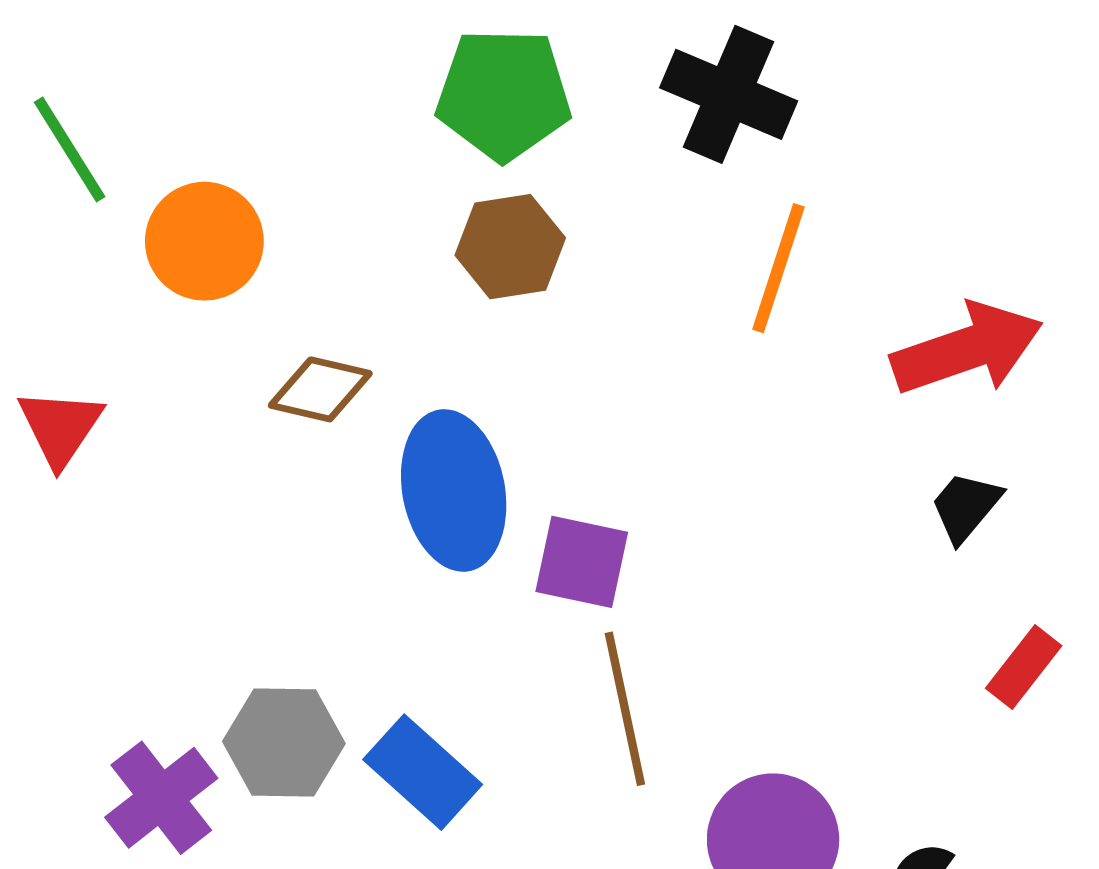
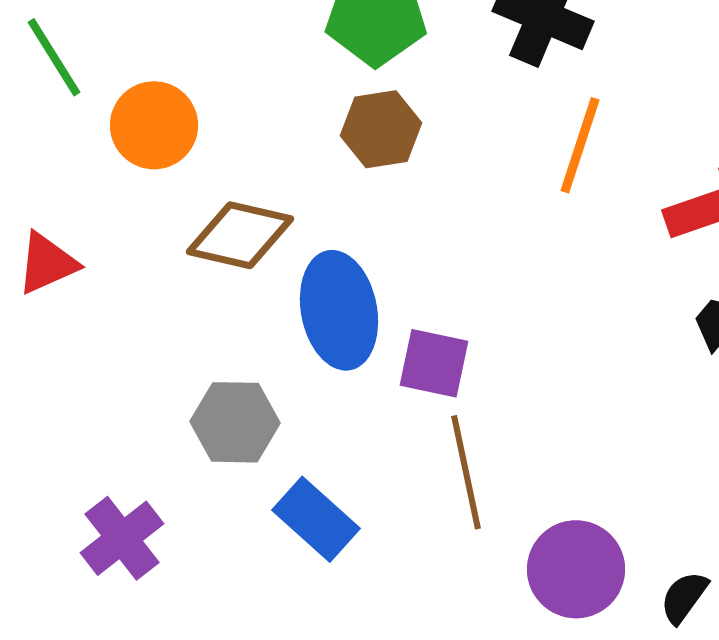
brown diamond: (320, 389) -> (240, 235), size x1.4
red triangle: (60, 427) -> (47, 263), turned 32
gray hexagon: (284, 742) -> (235, 422), moved

